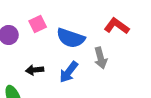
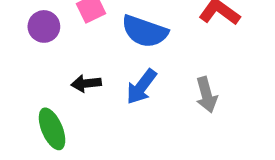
gray arrow: (101, 58) -> (206, 95), moved

